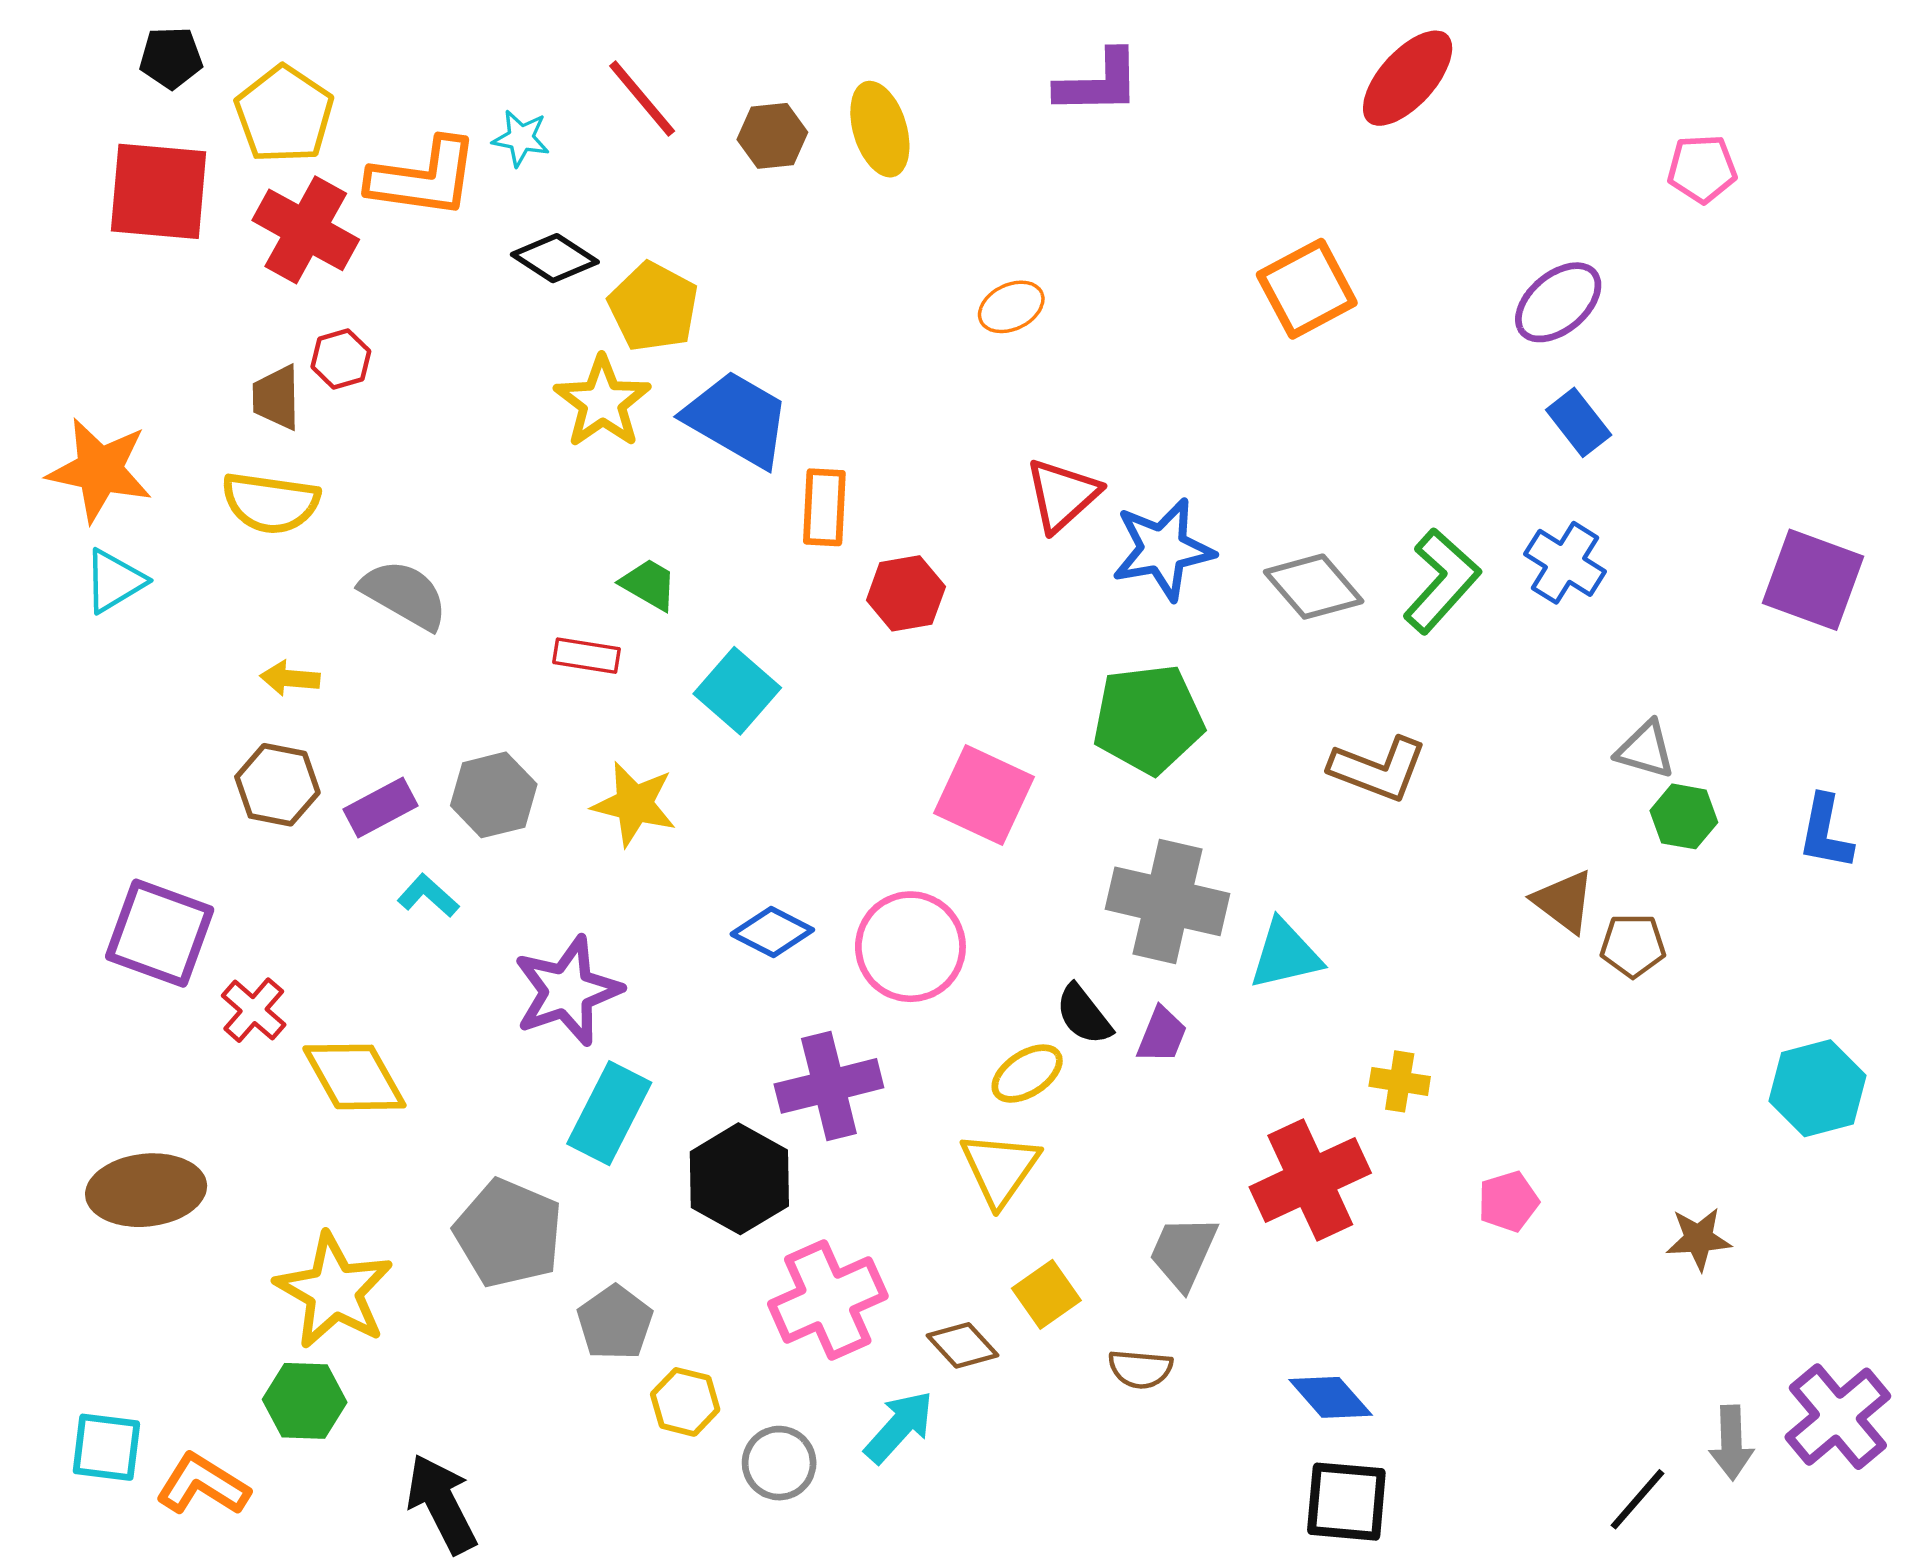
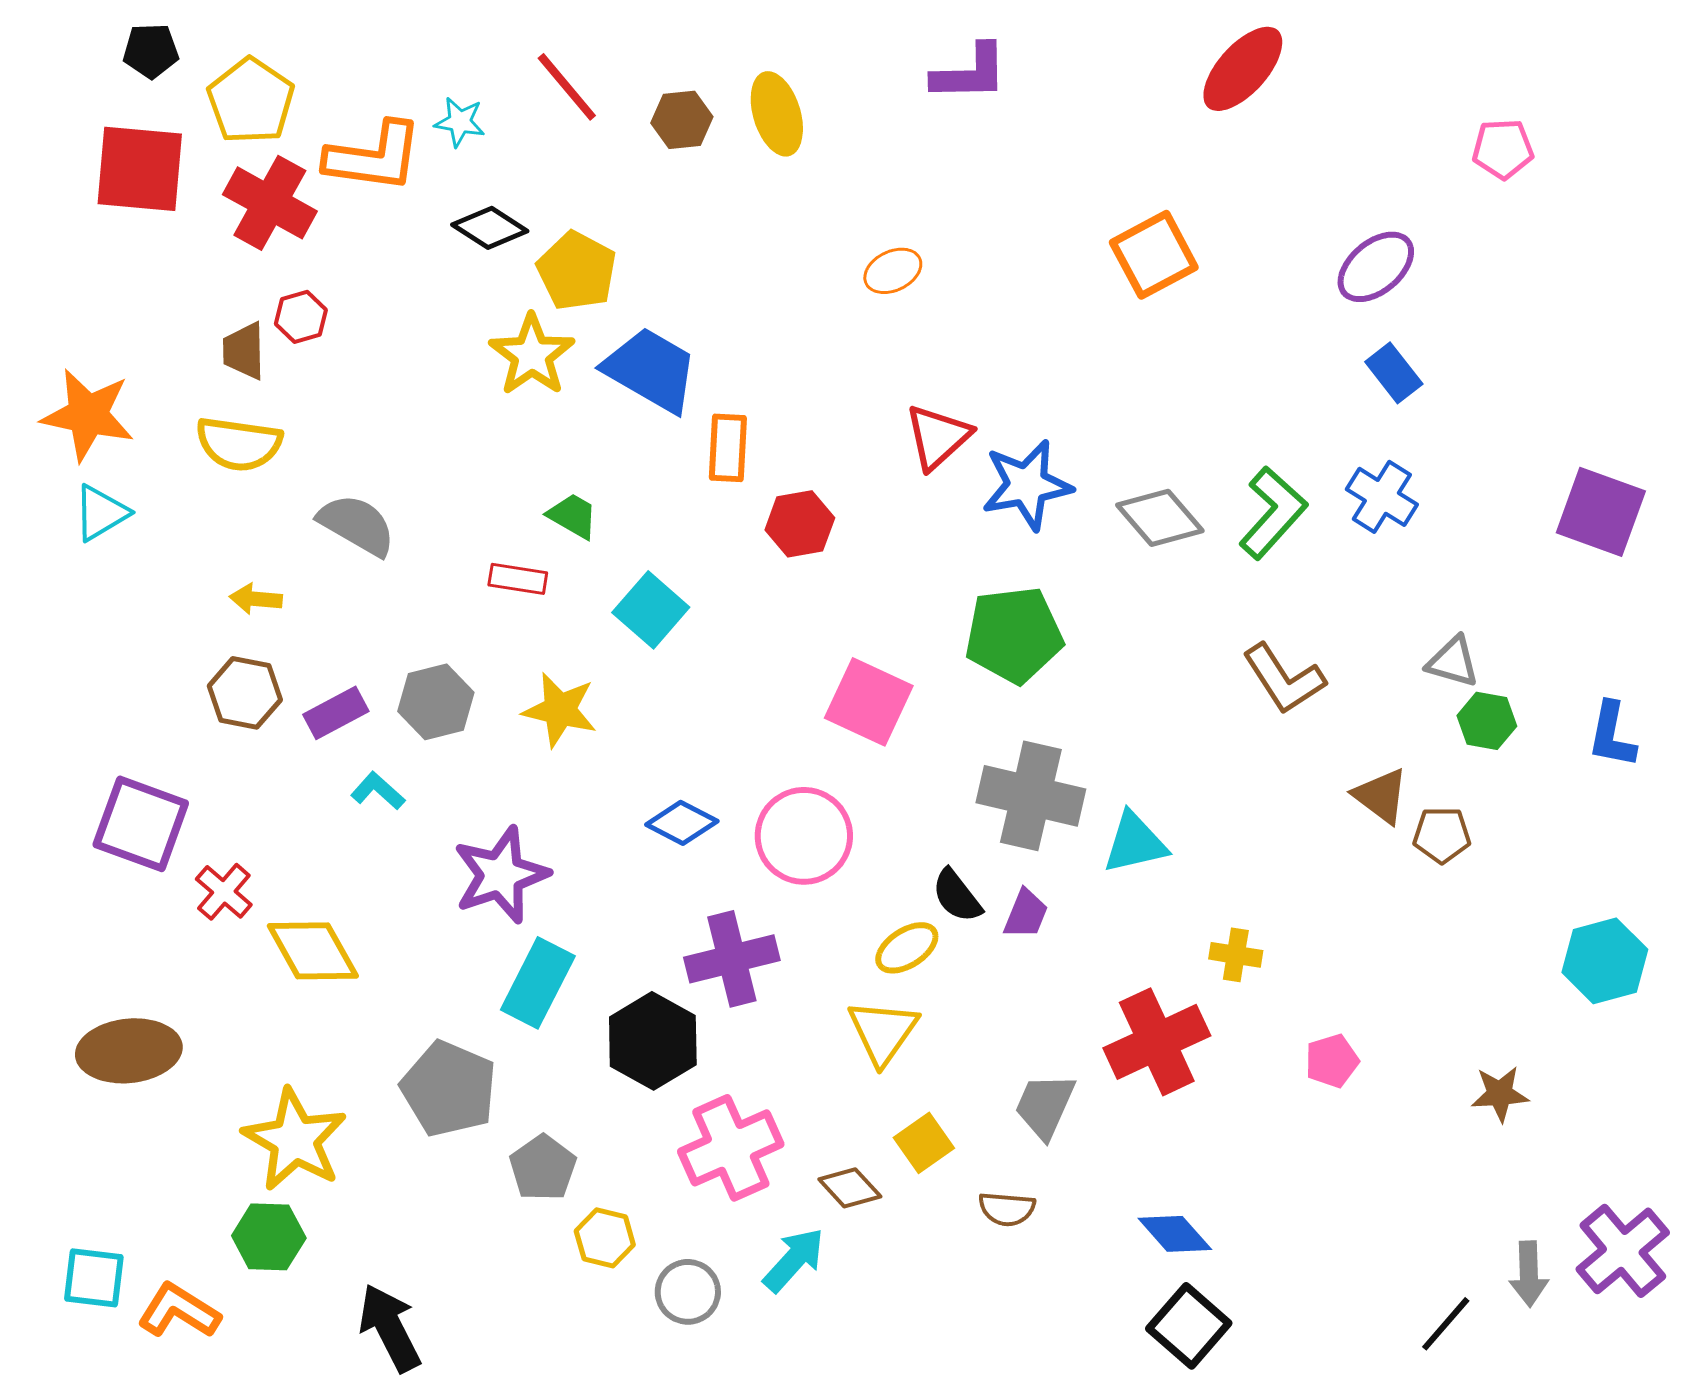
brown L-shape: (1378, 769) -> (1284, 679), moved, turned 36
black square: (1346, 1502) -> (1189, 1326), turned 36

